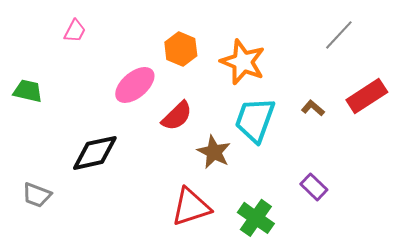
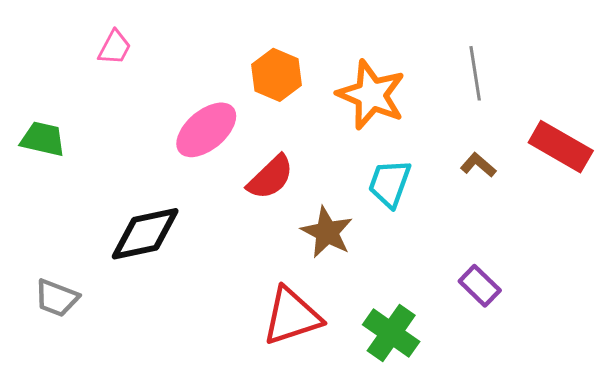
gray line: (339, 35) -> (475, 73), moved, turned -52
red rectangle: (367, 96) -> (561, 147), turned 63
cyan trapezoid: (255, 120) -> (390, 183), size x0.7

